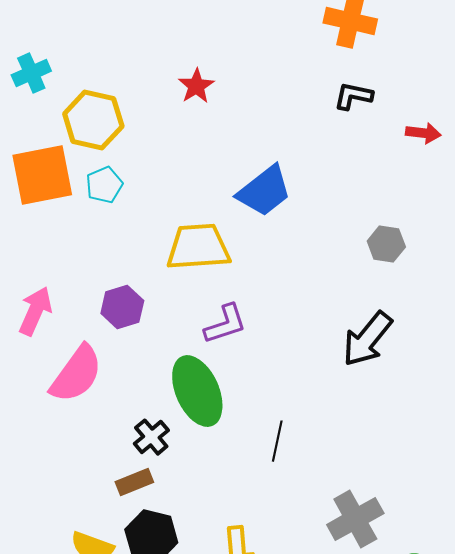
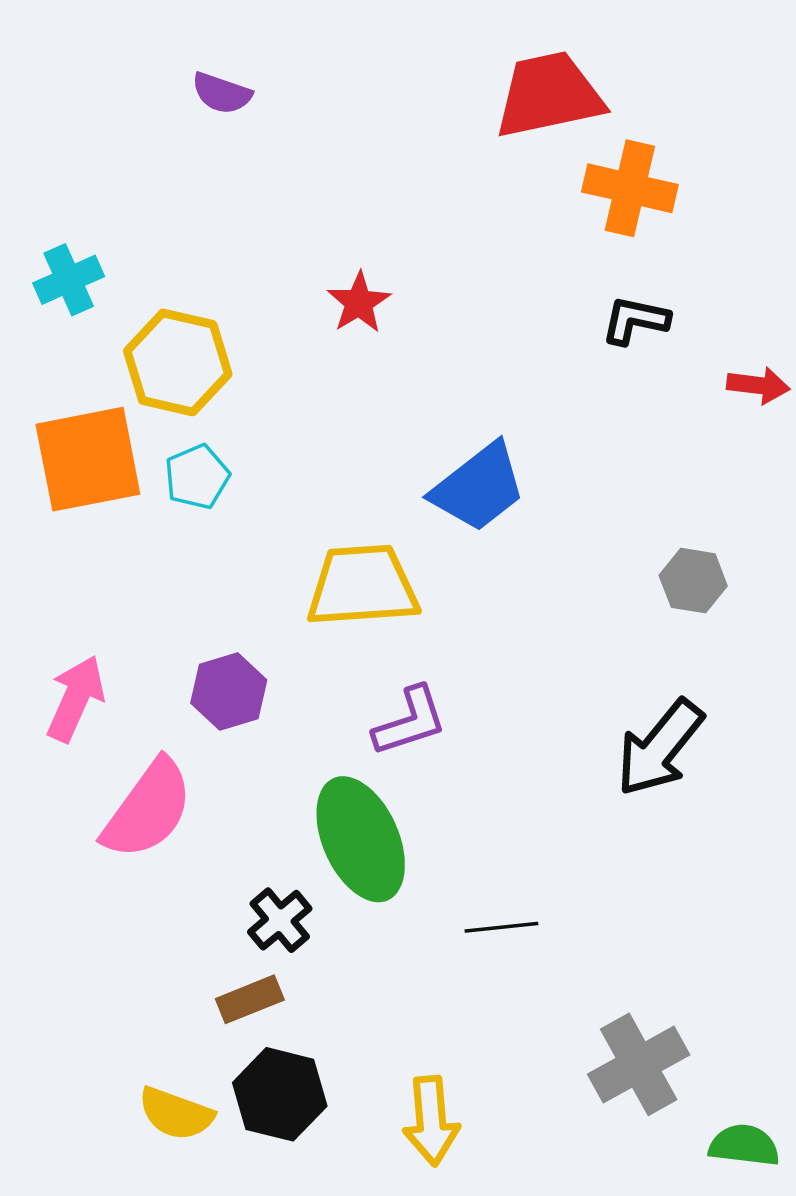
black line: (277, 441) -> (501, 927), turned 72

